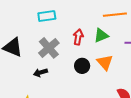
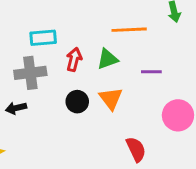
cyan rectangle: (47, 16) -> (43, 38), moved
gray cross: (49, 48) -> (30, 73), turned 30

